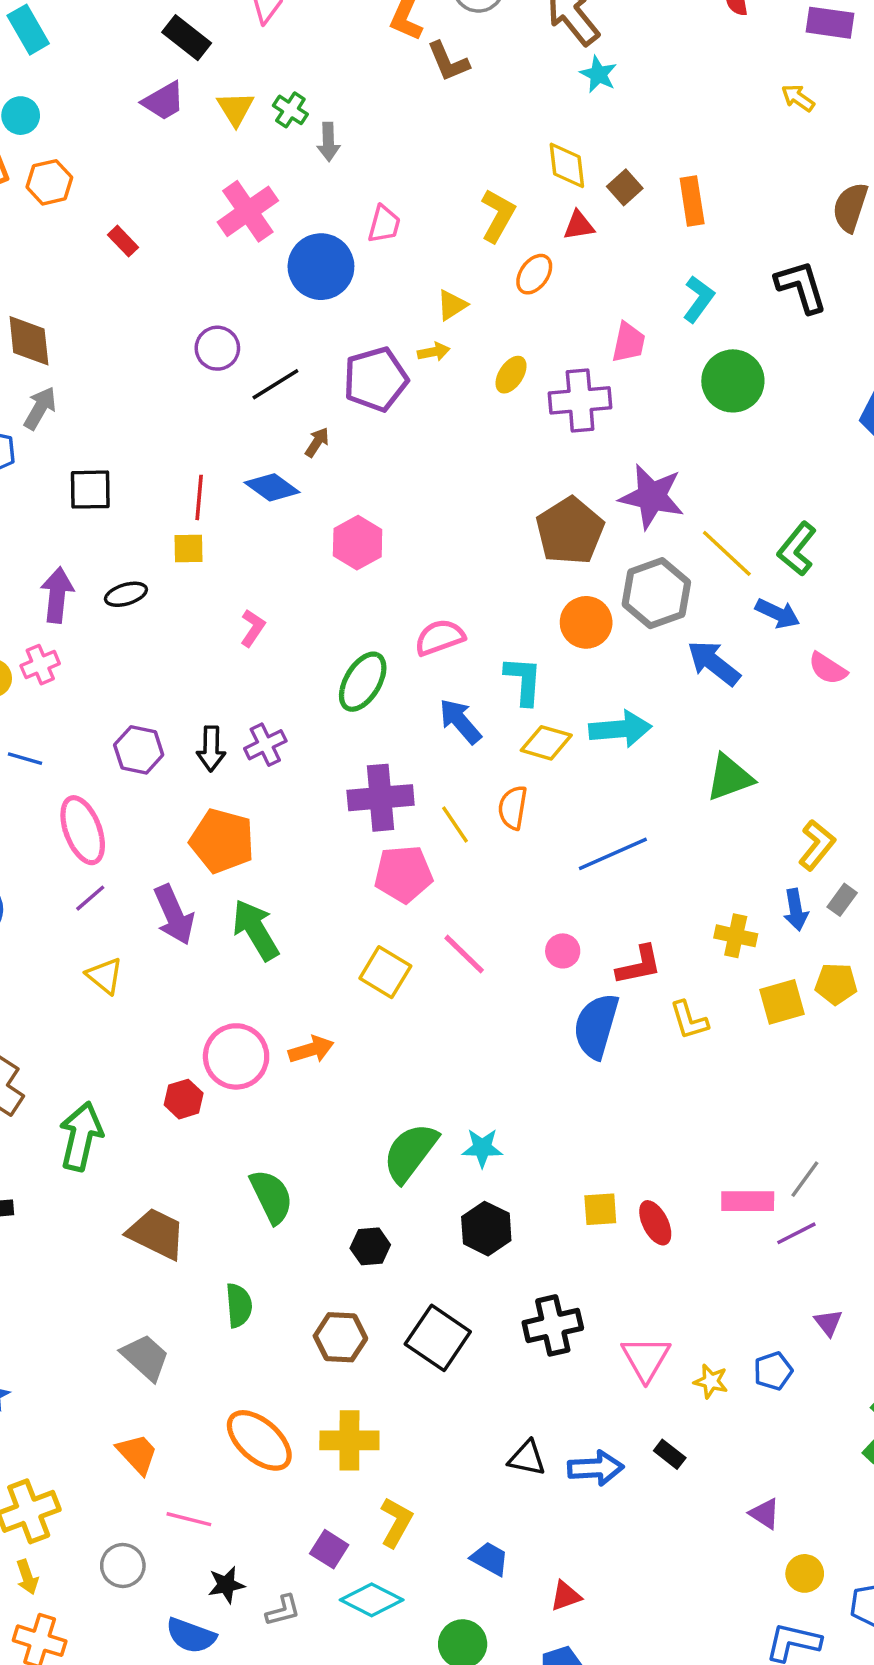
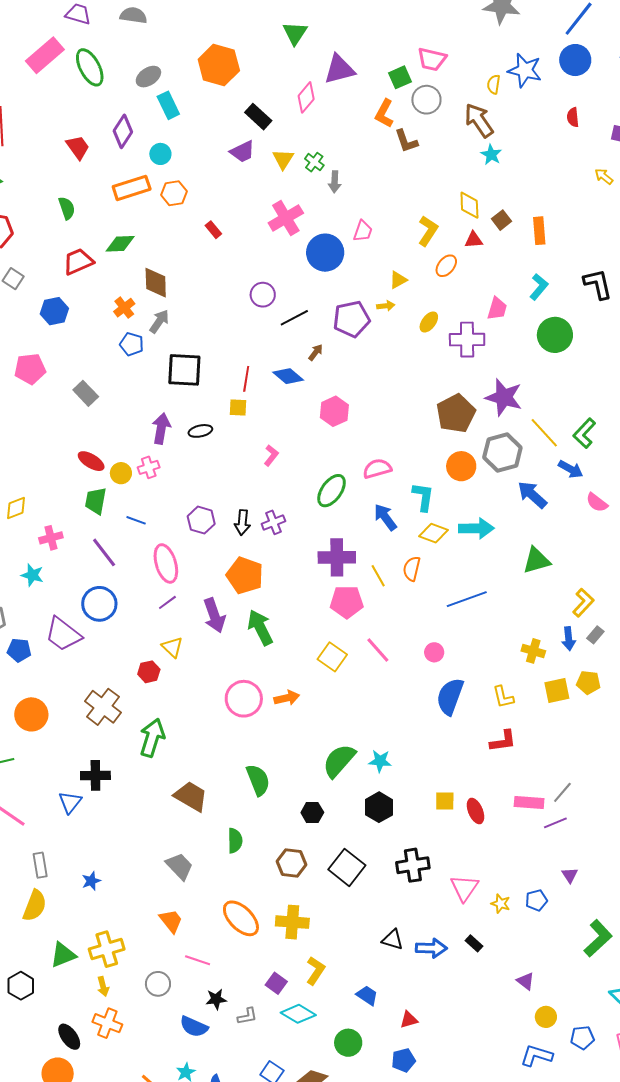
black square: (90, 490) -> (184, 370), size x1.4
red L-shape: (639, 965) -> (503, 741), moved
red hexagon: (184, 1099) -> (149, 672), moved

